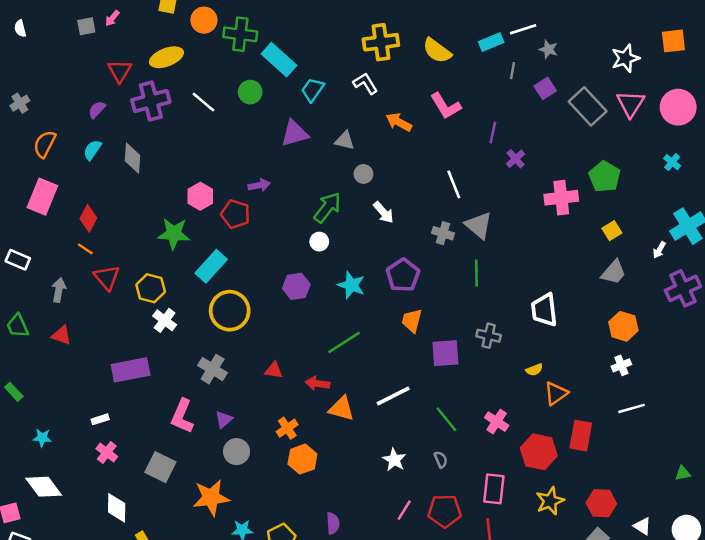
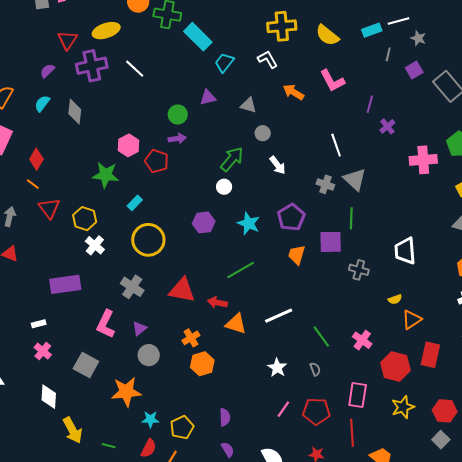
green circle: (250, 92) -> (178, 115), moved
purple triangle: (295, 133) -> (208, 97), size x0.7
cyan rectangle: (211, 266) -> (135, 203), size x0.6
purple square: (445, 353) -> (331, 242), moved
red triangle: (274, 370) -> (182, 290), size x1.8

